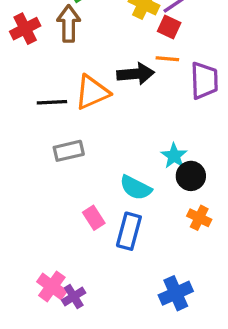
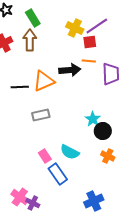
red square: (169, 27) -> (90, 42), turned -32
gray rectangle: (69, 151) -> (41, 115), moved
cyan semicircle: (136, 188) -> (70, 152), moved
blue rectangle: (129, 231) -> (58, 174), moved, turned -50
purple cross: (74, 296) -> (33, 203), turned -32

